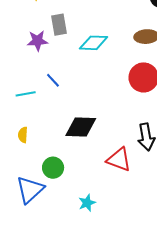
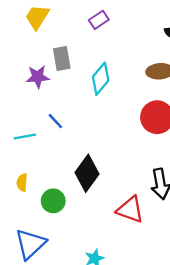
cyan diamond: (94, 43) -> (101, 79), turned -52
black diamond: (81, 127) -> (87, 173), turned -56
green circle: (53, 168) -> (53, 201), moved

